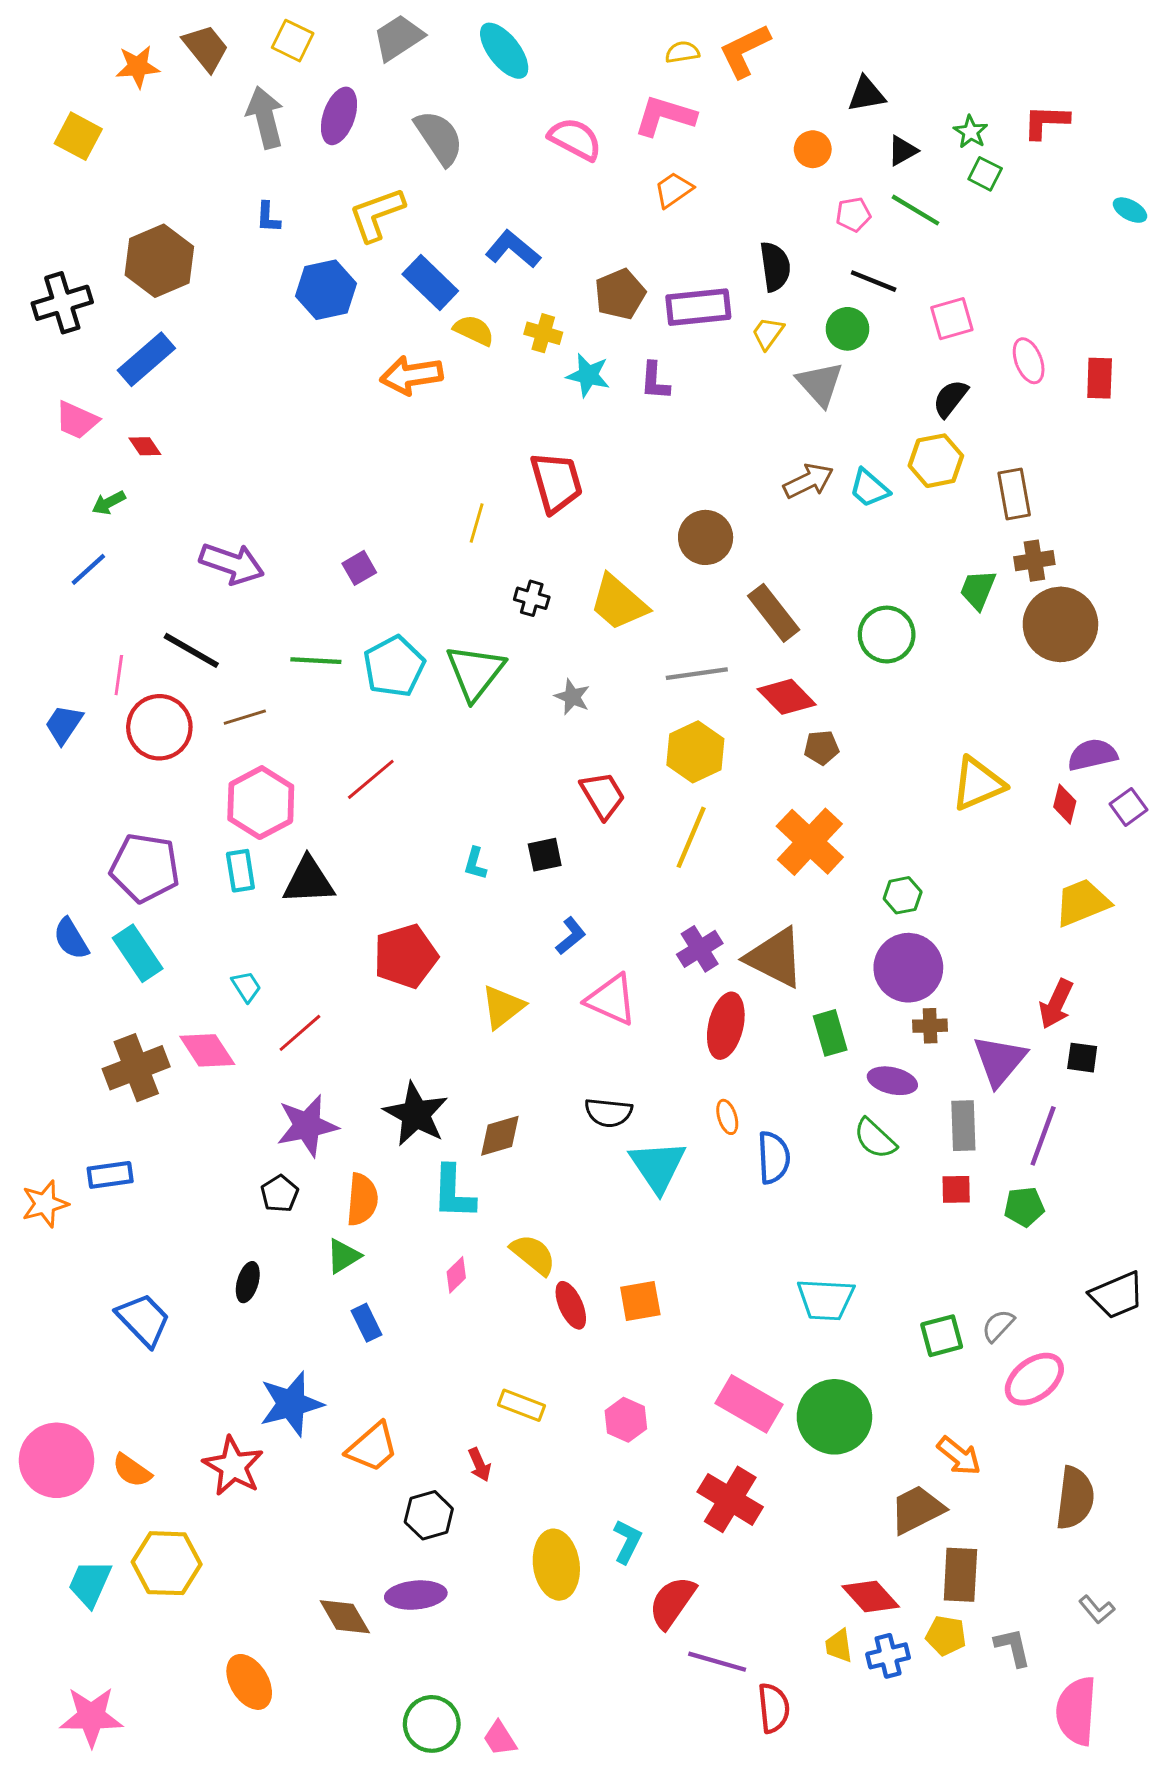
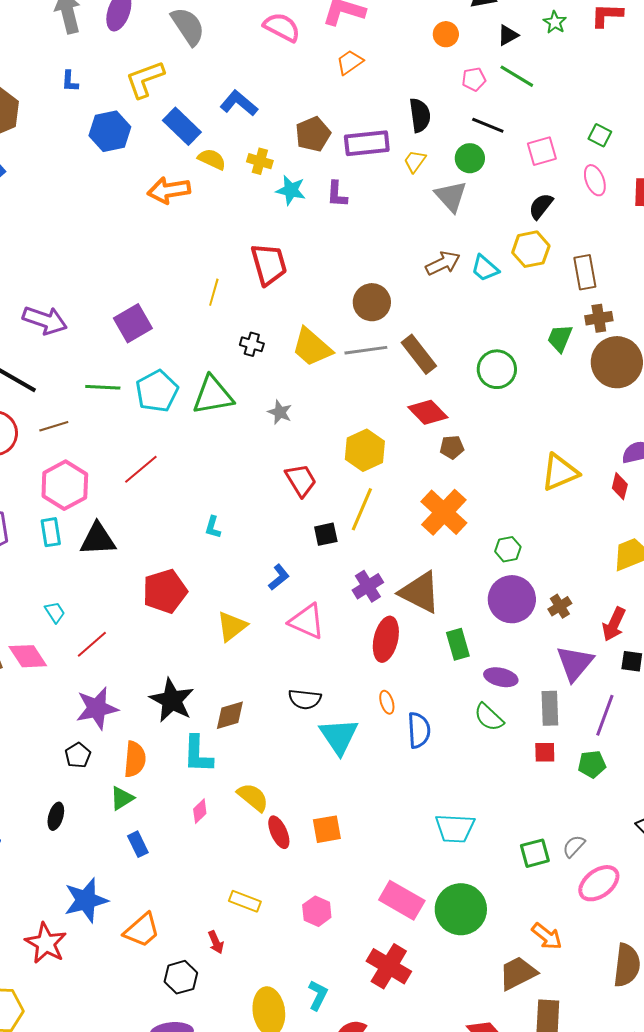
green square: (985, 174) -> (600, 135), moved
purple square: (359, 568) -> (133, 323), size x1.6
green triangle: (475, 672) -> (213, 395), turned 42
gray line: (697, 674) -> (366, 350), moved
black square: (545, 855) -> (326, 534), moved
brown cross: (930, 1026) -> (560, 606), moved, turned -30

